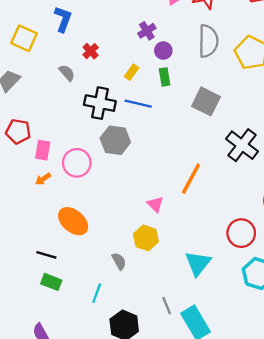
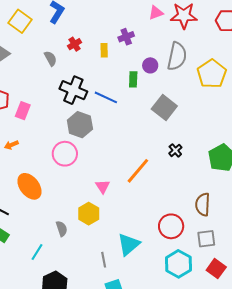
purple circle: (163, 51) -> (150, 65), moved
yellow rectangle: (132, 72) -> (104, 50), moved, turned -48
black cross: (242, 145) -> (175, 150), moved, size x0.5
pink rectangle: (43, 150) -> (23, 111), moved
pink circle: (77, 163) -> (65, 154), moved
gray line: (167, 306) -> (104, 260), moved

